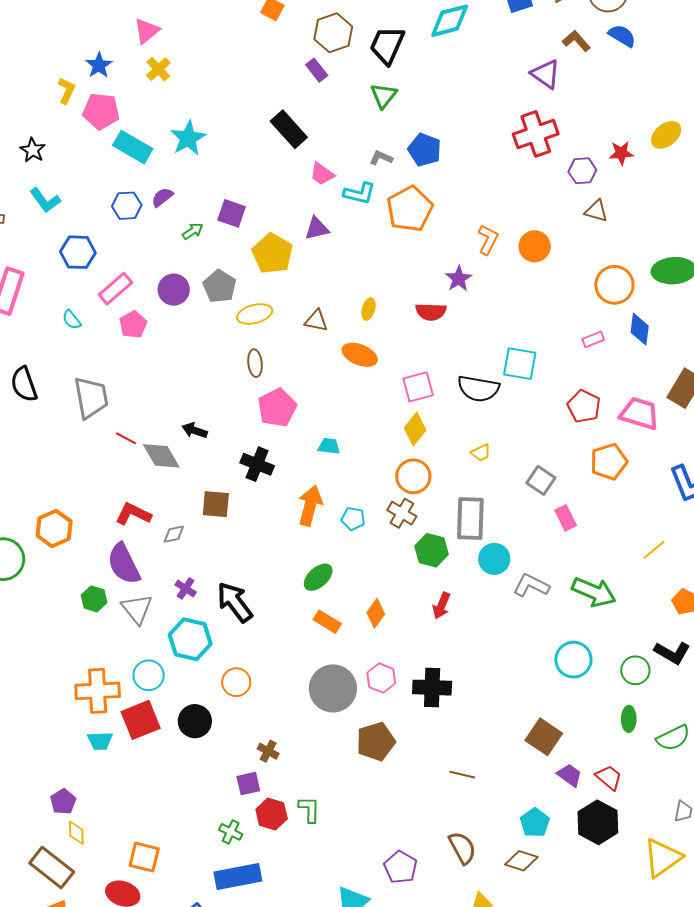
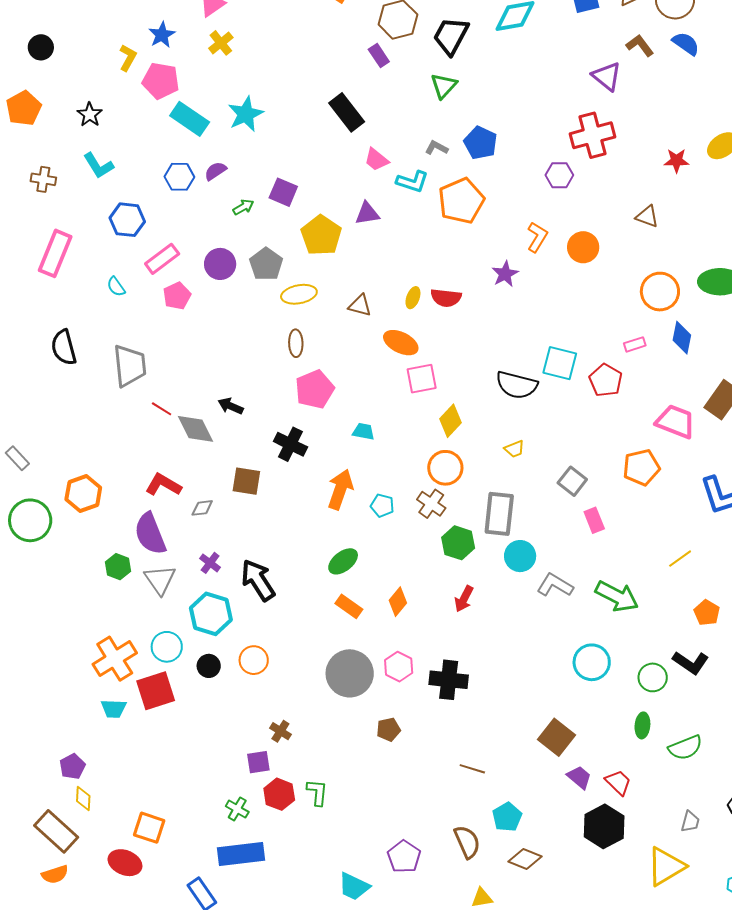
purple hexagon: (582, 171) -> (559, 175), moved
red semicircle: (431, 312) -> (446, 298), moved
pink square: (418, 387) -> (422, 379), moved
red pentagon: (584, 406) -> (606, 380), moved
orange cross: (98, 691) -> (115, 659), turned -33
black circle: (195, 721) -> (209, 666), moved, size x0.7
brown pentagon: (376, 742) -> (388, 730), size x0.6
cyan pentagon: (535, 823) -> (507, 817), moved

